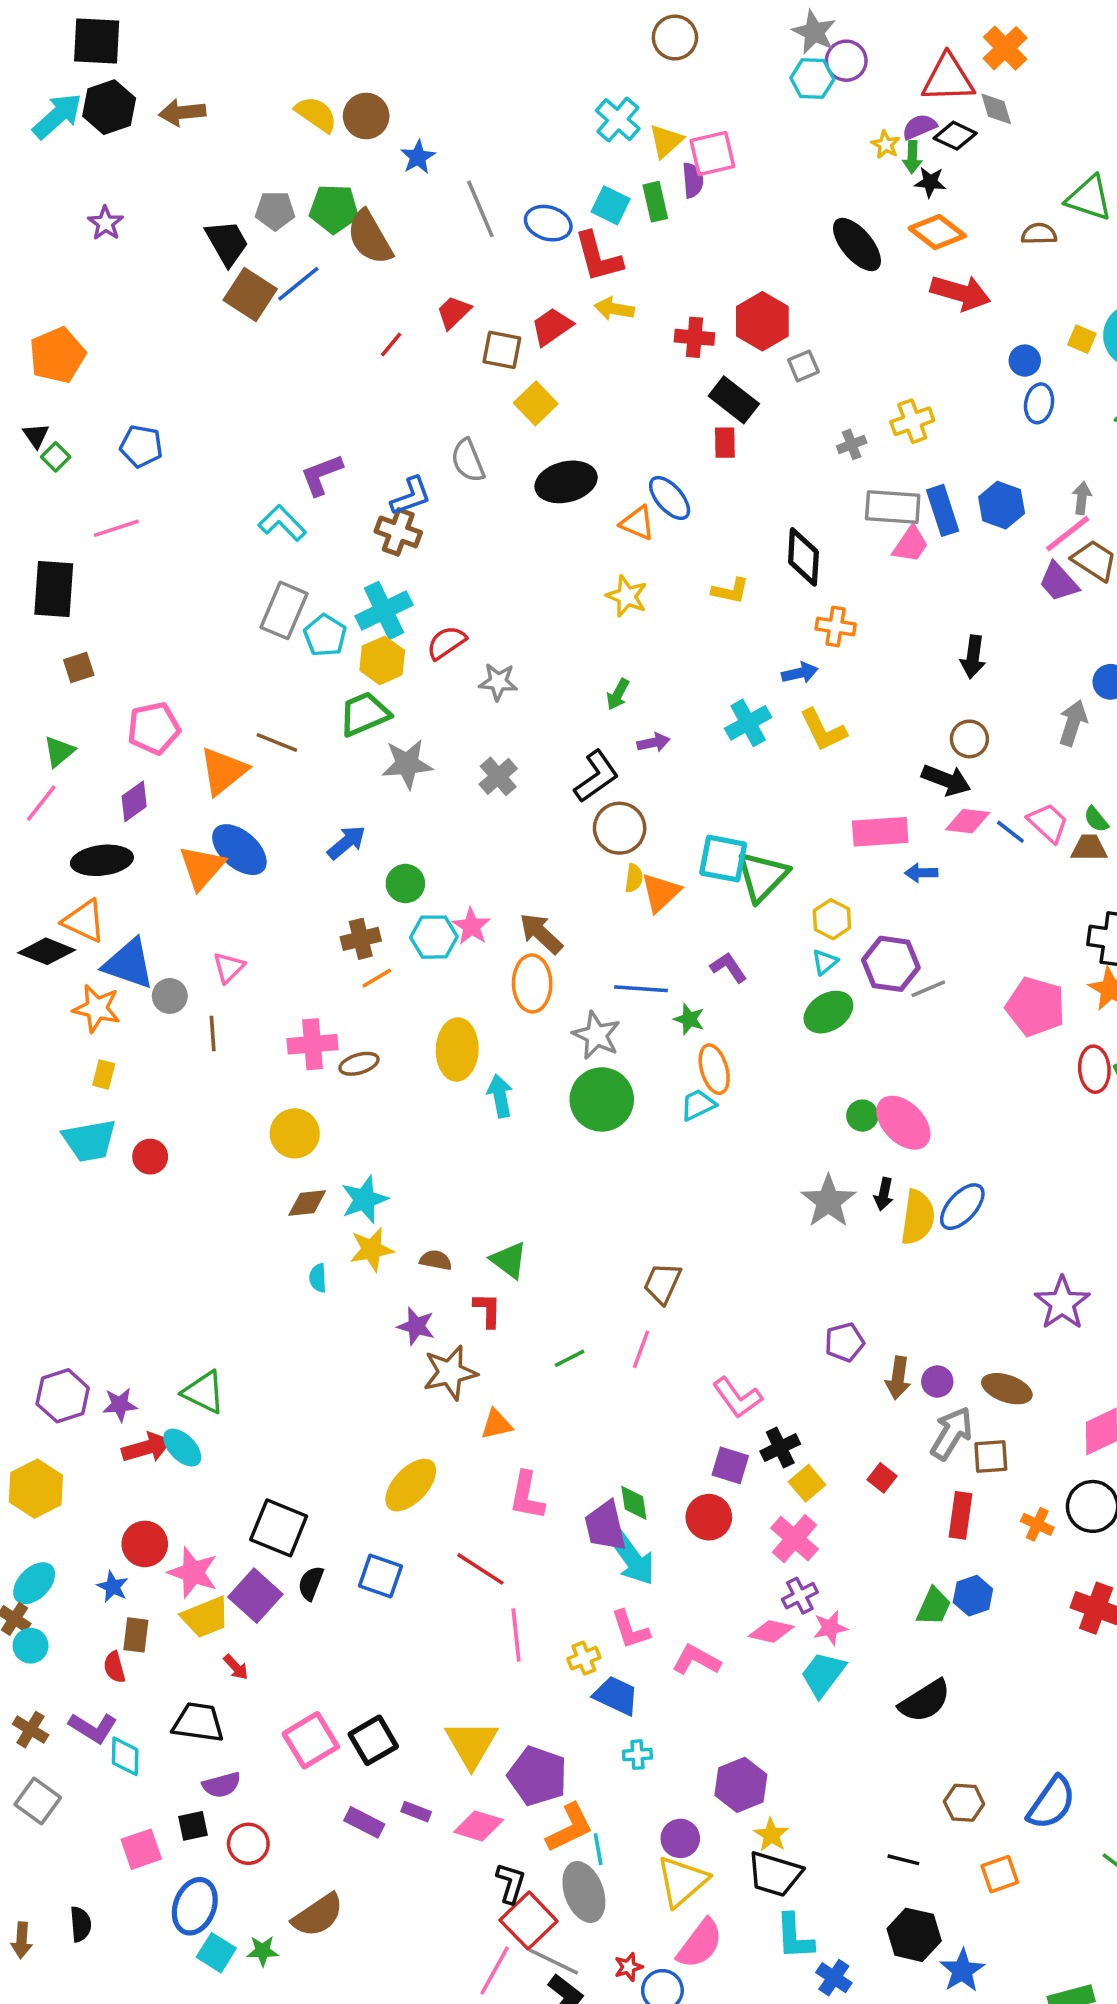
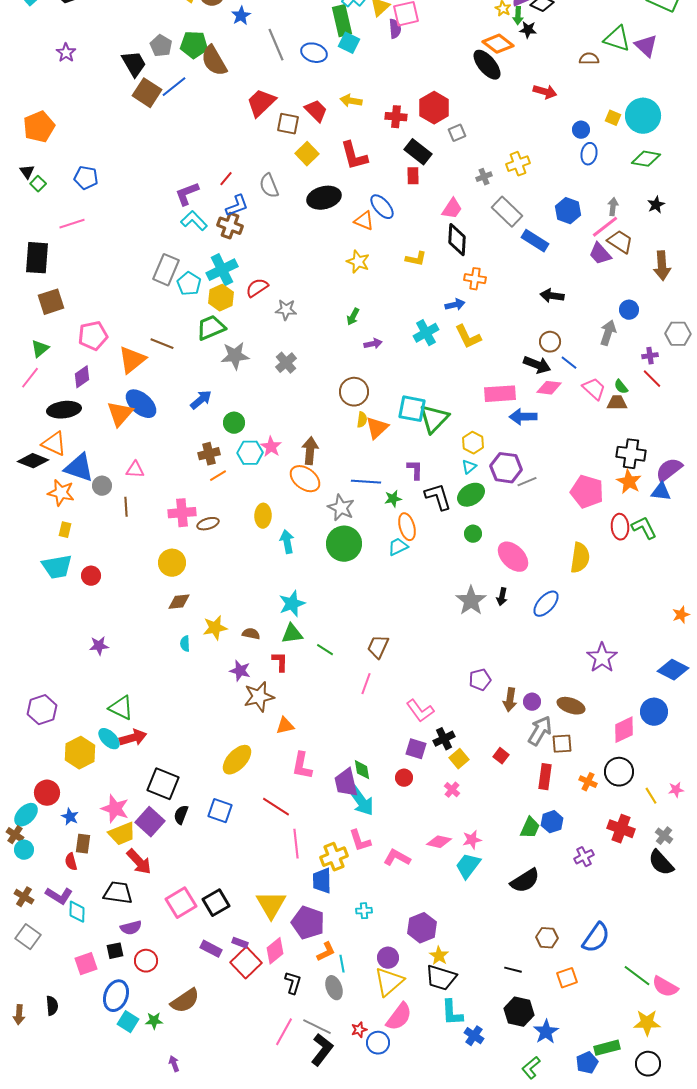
green rectangle: (655, 202) -> (342, 21), moved, size x1.4
gray pentagon: (275, 211) -> (161, 46), turned 30
orange diamond: (937, 232) -> (498, 44), moved
red L-shape: (598, 257) -> (354, 156), moved
red arrow: (960, 293) -> (545, 92), size x0.7
red trapezoid: (454, 312) -> (261, 103), size x1.5
red trapezoid: (552, 327) -> (316, 111), turned 80
red line: (391, 344) -> (226, 179), moved
gray rectangle: (893, 507) -> (507, 212), turned 40
blue rectangle: (943, 510) -> (535, 241), moved, turned -40
cyan L-shape: (282, 523) -> (194, 221), moved
pink trapezoid: (911, 544) -> (452, 209), moved
black arrow: (973, 657) -> (552, 296), turned 90
brown square: (79, 668) -> (51, 302), size x1.5
black L-shape: (596, 776) -> (438, 497), moved, turned -72
blue line: (1010, 832) -> (569, 363), moved
blue arrow: (921, 873) -> (523, 417), size x1.5
brown arrow: (541, 933) -> (310, 451), turned 52
pink triangle: (229, 967) -> (135, 470), turned 48
purple L-shape: (728, 967) -> (415, 470), turned 35
orange ellipse: (532, 983) -> (305, 479), turned -52
green star: (689, 1019) -> (393, 499), turned -30
yellow ellipse: (457, 1050) -> (263, 516), size x0.7
green circle: (862, 1116) -> (473, 534), moved
cyan star: (364, 1199) -> (292, 604), moved
yellow semicircle: (918, 1217) -> (580, 558), moved
green triangle: (509, 1260) -> (292, 634), turned -45
green line: (570, 1358) -> (325, 650), moved, turned 60
purple star: (120, 1405) -> (99, 646), moved
red arrow: (147, 1448) -> (133, 738), moved
yellow hexagon: (36, 1489) -> (80, 753), moved
red circle: (709, 1517) -> (404, 778), size x0.7
pink cross: (794, 1539) -> (452, 790), size x0.6
red circle: (145, 1544) -> (47, 793), moved
purple cross: (800, 1596) -> (584, 857), moved
yellow cross: (584, 1658) -> (334, 857), size x1.5
red arrow: (236, 1667) -> (139, 862), size x1.8
blue trapezoid: (616, 1696) -> (322, 881), moved, turned -116
pink diamond: (479, 1826) -> (275, 951), turned -56
orange L-shape: (570, 1828) -> (326, 952), size x0.7
gray ellipse: (584, 1892) -> (334, 988), size x0.7
red square: (529, 1921) -> (246, 963), moved

